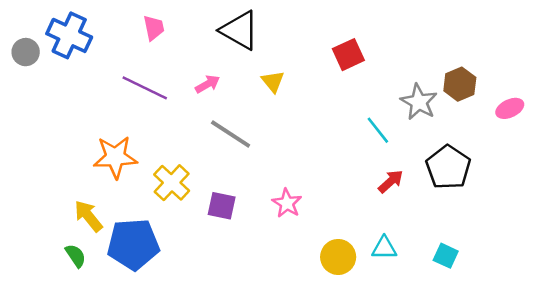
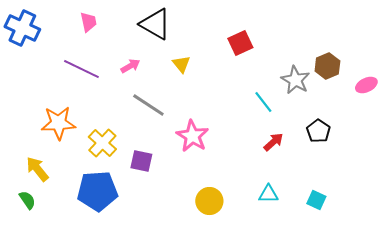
black pentagon: (448, 167) -> (318, 131), size x0.7
pink star: (287, 203) -> (192, 136), moved, size x1.4
blue pentagon: (133, 244) -> (97, 191), moved
yellow circle: (338, 257) -> (209, 201), moved

